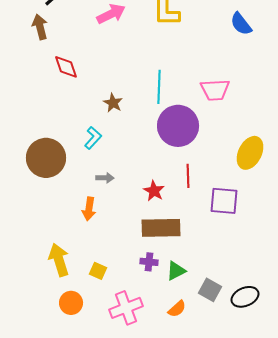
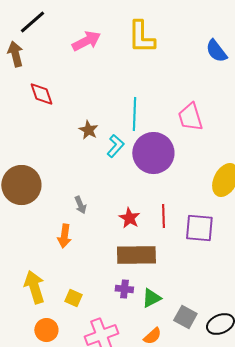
pink trapezoid: (215, 90) -> (190, 117), turned 76
cyan L-shape: (93, 138) -> (115, 146), moved
red line: (188, 176) -> (163, 216), moved
gray arrow: (105, 178) -> (80, 205), turned 66

